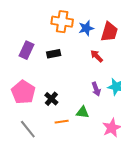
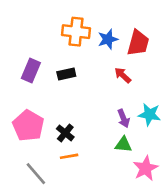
green triangle: (83, 112) -> (123, 145), moved
orange line: (62, 122) -> (69, 156), moved

